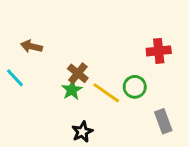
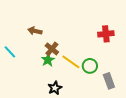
brown arrow: (31, 46) -> (35, 31), moved
green circle: (135, 87) -> (90, 66), moved

